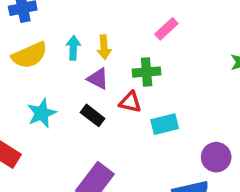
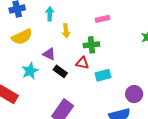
pink rectangle: (166, 29) -> (103, 19), turned 32
cyan arrow: (73, 48) -> (50, 14), moved
purple triangle: (98, 79) -> (49, 54), moved

